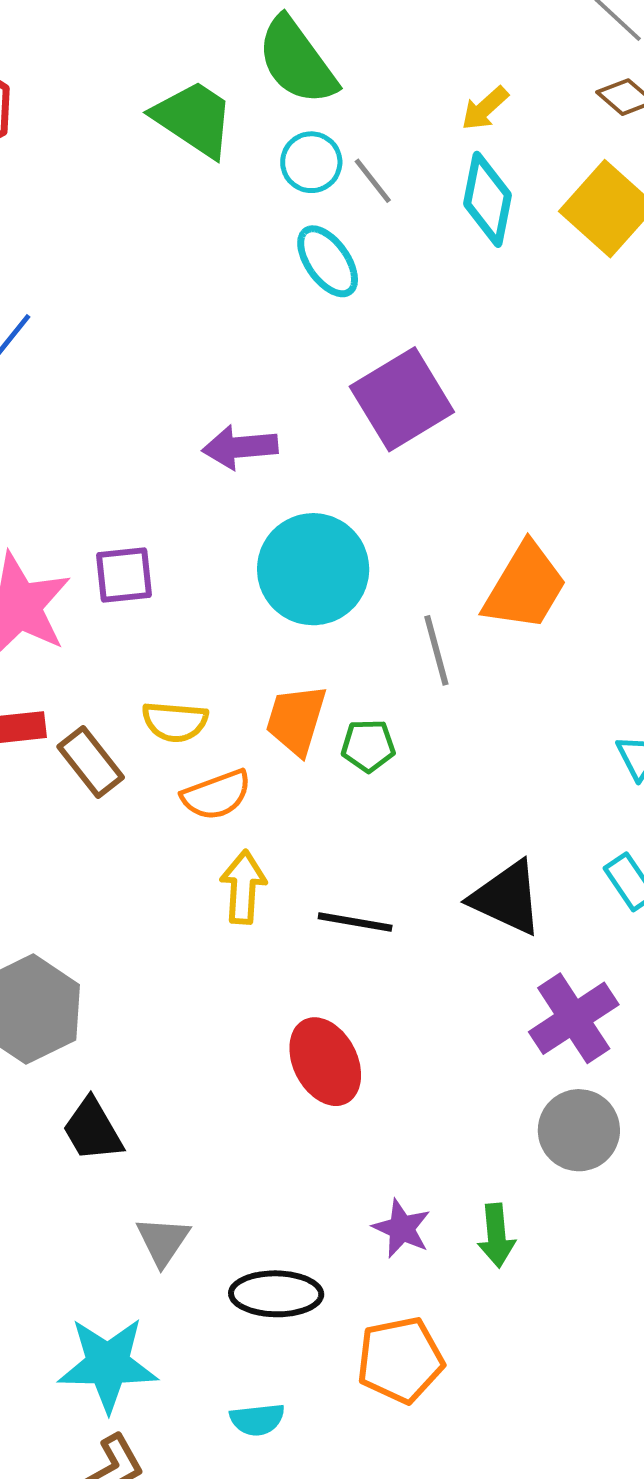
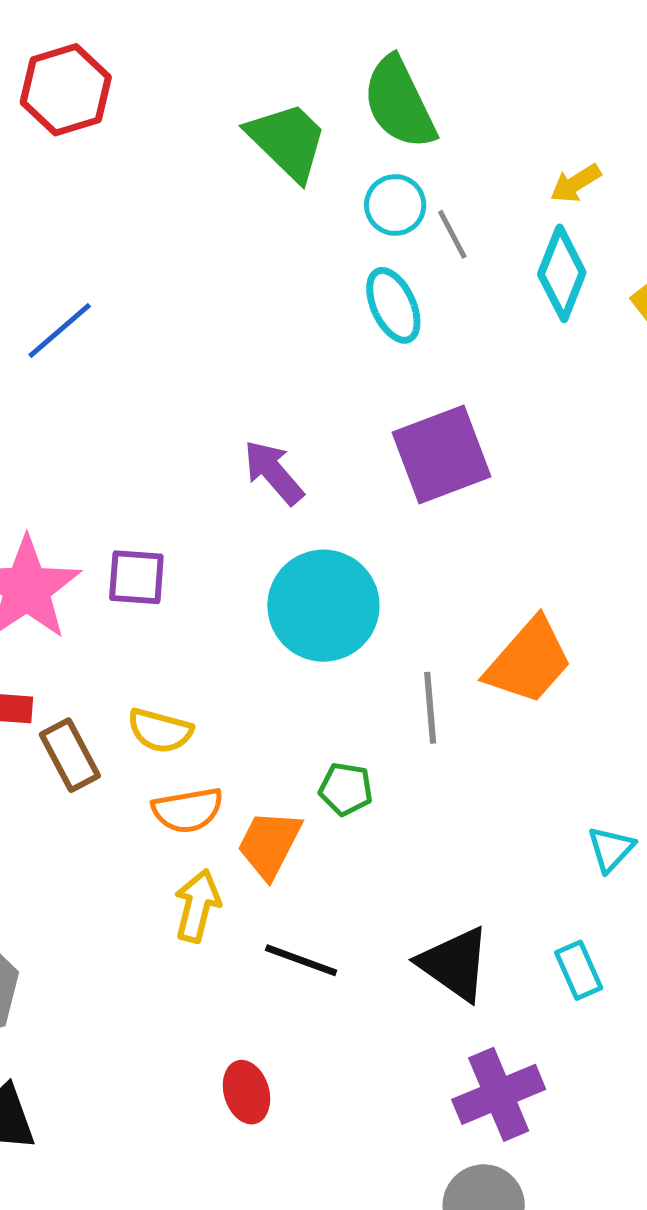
purple arrow: (240, 447) -> (274, 472), turned 44
orange trapezoid: (296, 720) -> (269, 844), moved
red ellipse: (325, 1062) -> (246, 1092), size x0.7

